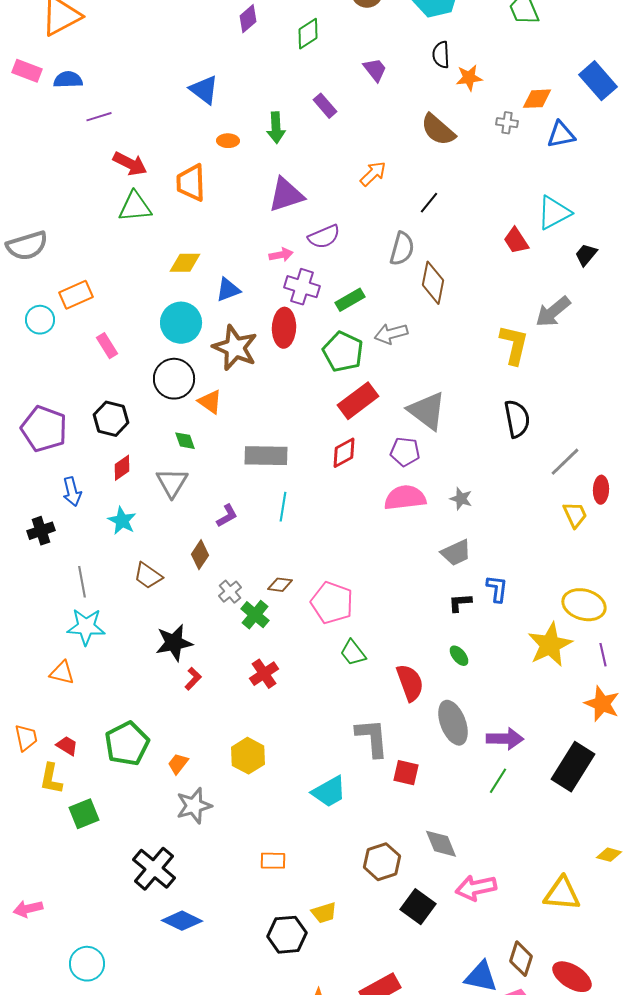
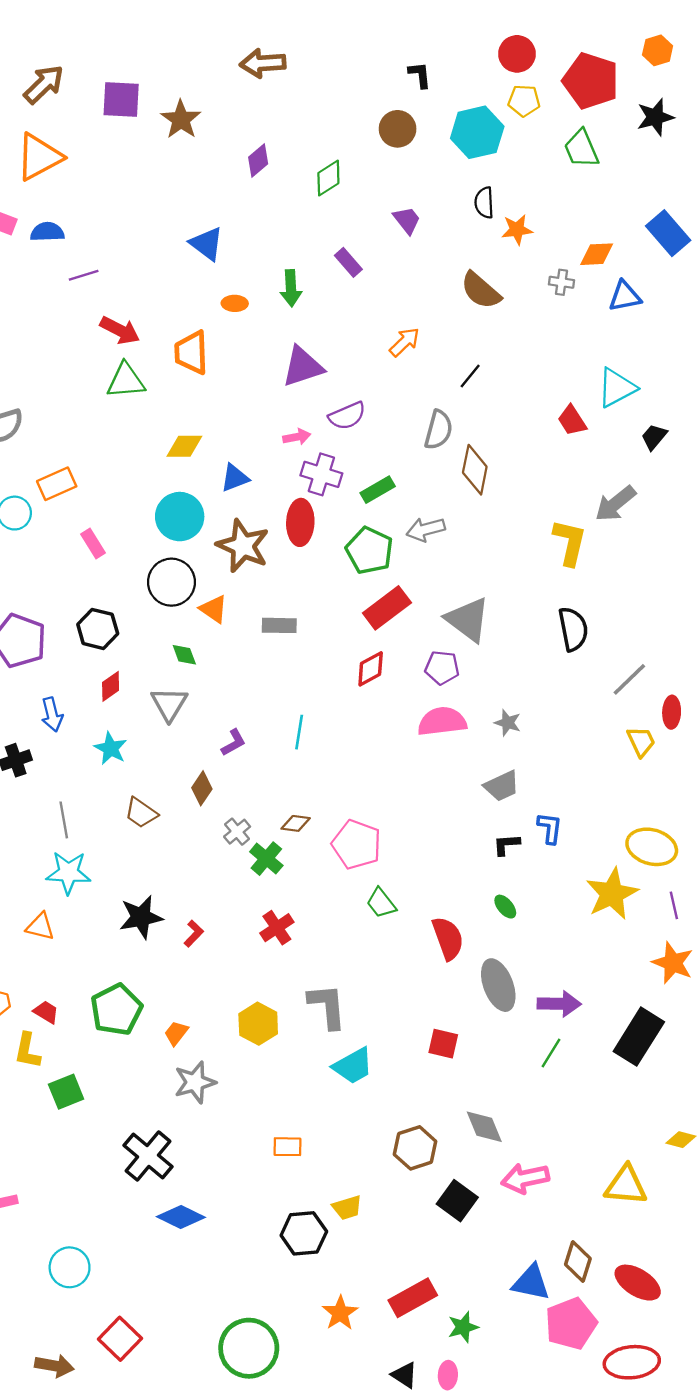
gray rectangle: (266, 456) -> (279, 625), moved, size x0.7
black star: (174, 643) -> (141, 917), moved
gray L-shape: (372, 738) -> (327, 1006), moved

